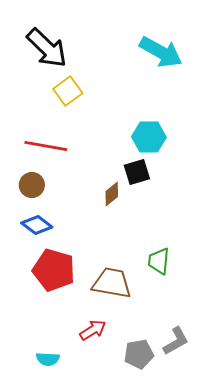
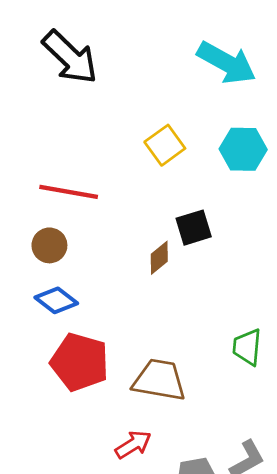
yellow square: (68, 91) -> (165, 145), moved
cyan hexagon: (149, 137) -> (243, 149), moved
green trapezoid: (159, 261) -> (247, 347), moved

